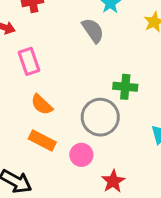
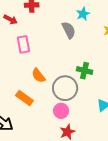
orange semicircle: (42, 105) -> (38, 76), moved
pink circle: (81, 155) -> (61, 111), moved

